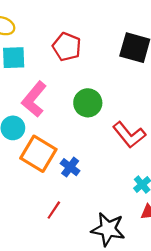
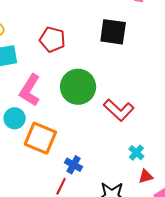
green circle: (88, 103) -> (78, 87), size x1.4
blue cross: (70, 167) -> (74, 165), moved

